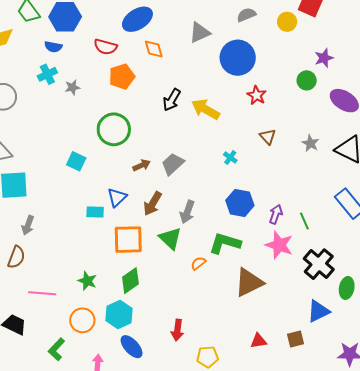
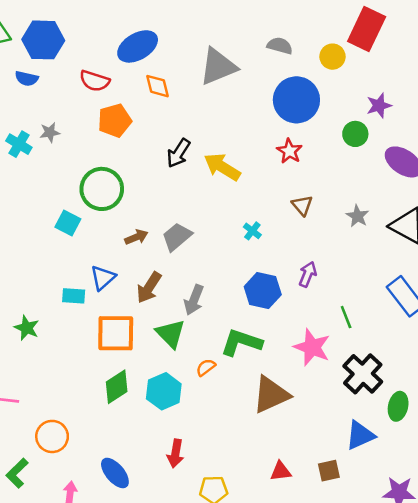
gray semicircle: (246, 15) -> (280, 46), turned 36
gray triangle: (200, 32) -> (218, 67), size x1.4
blue circle: (238, 58) -> (296, 100), moved
cyan cross: (47, 74) -> (19, 144), moved, turned -36
cyan square: (76, 161) -> (68, 223), moved
purple arrow: (276, 214) -> (308, 274), moved
green star: (87, 281) -> (27, 328), moved
cyan hexagon: (119, 315) -> (164, 391), moved

